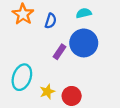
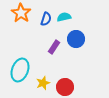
cyan semicircle: (84, 13) -> (64, 17), moved
blue circle: (84, 43) -> (76, 39), size x0.7

